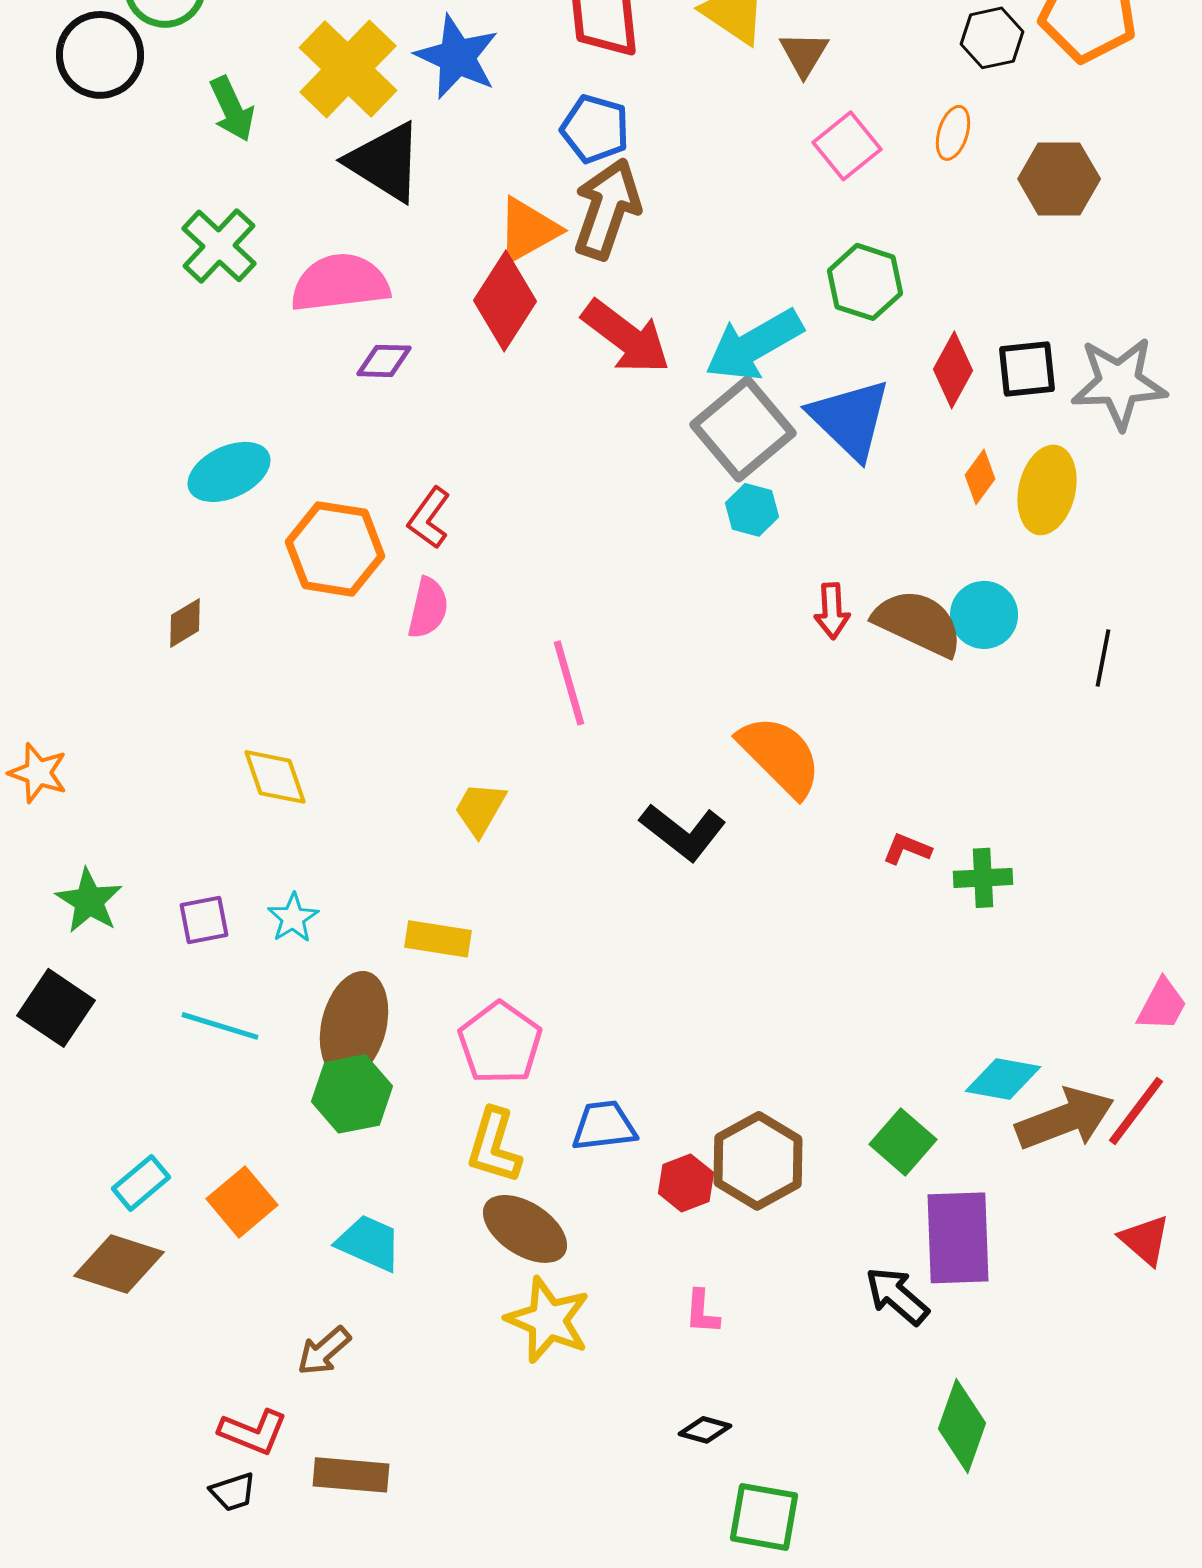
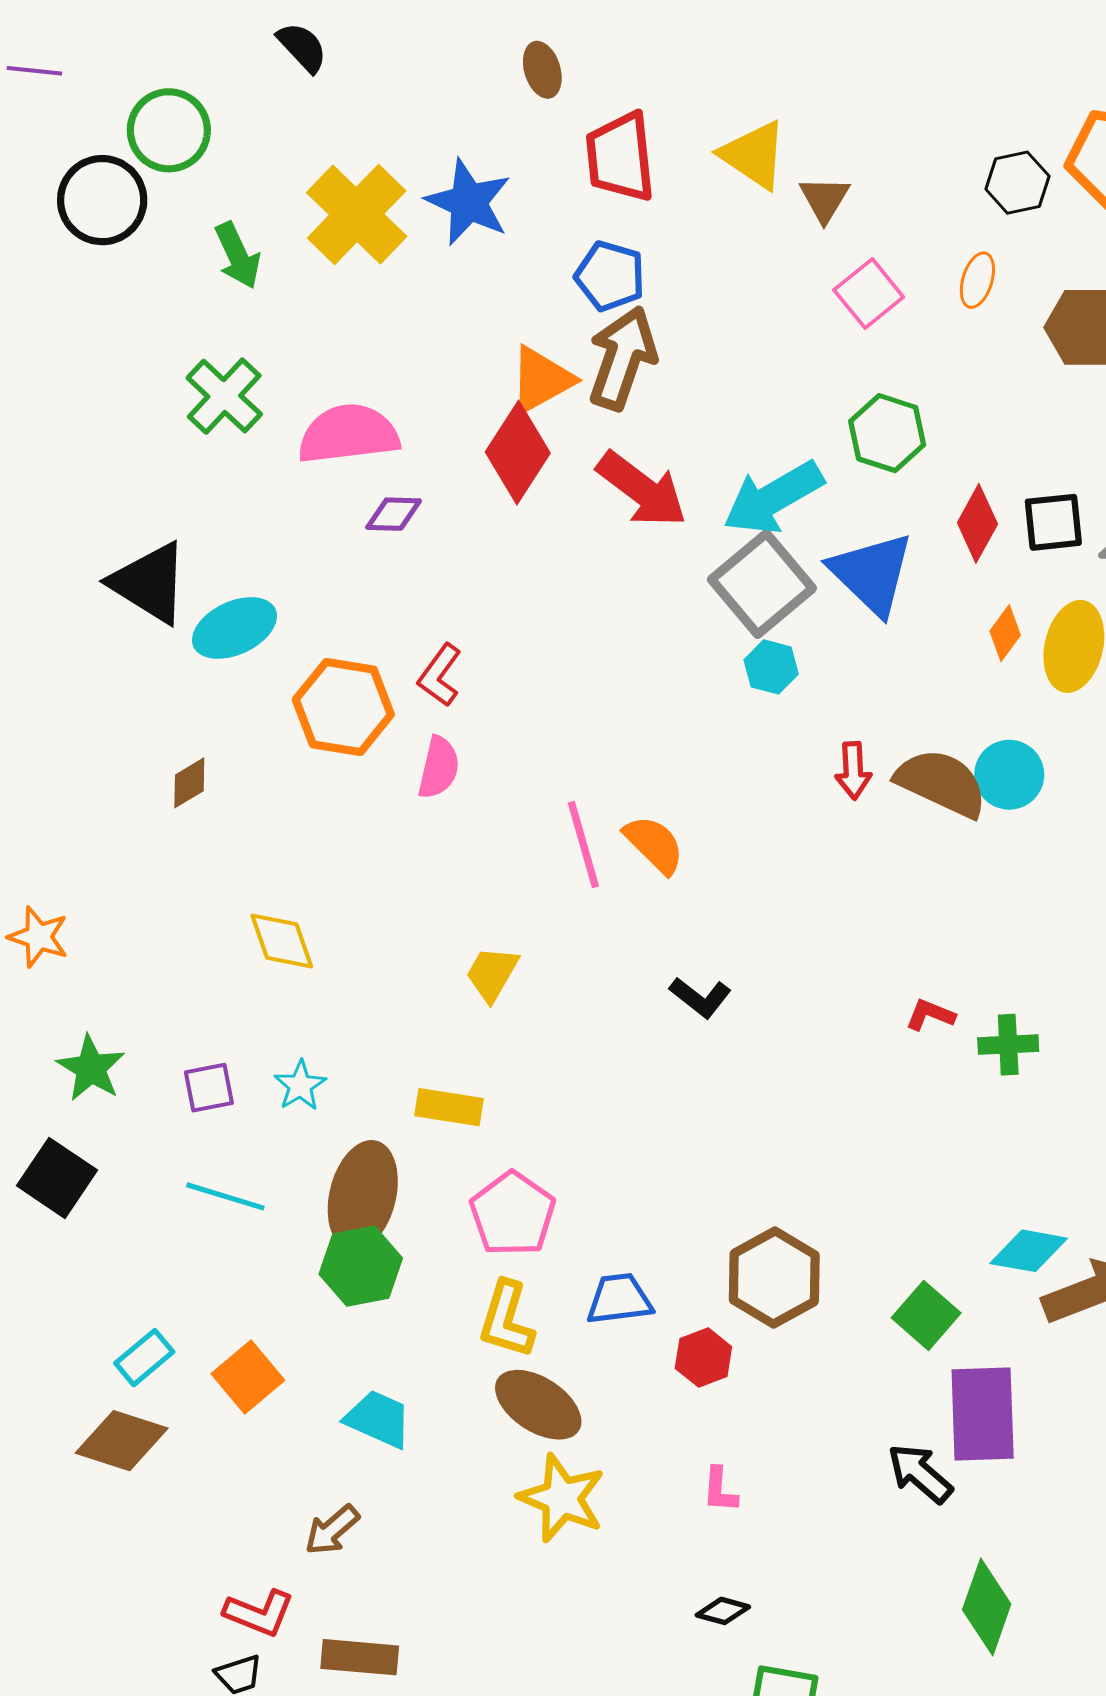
black triangle: (385, 162) -> (149, 583), moved
orange semicircle: (780, 756) -> (654, 844), moved, size x0.7
black L-shape: (683, 832) -> (700, 997), size x0.7
brown hexagon: (758, 1161) -> (774, 1277), moved

